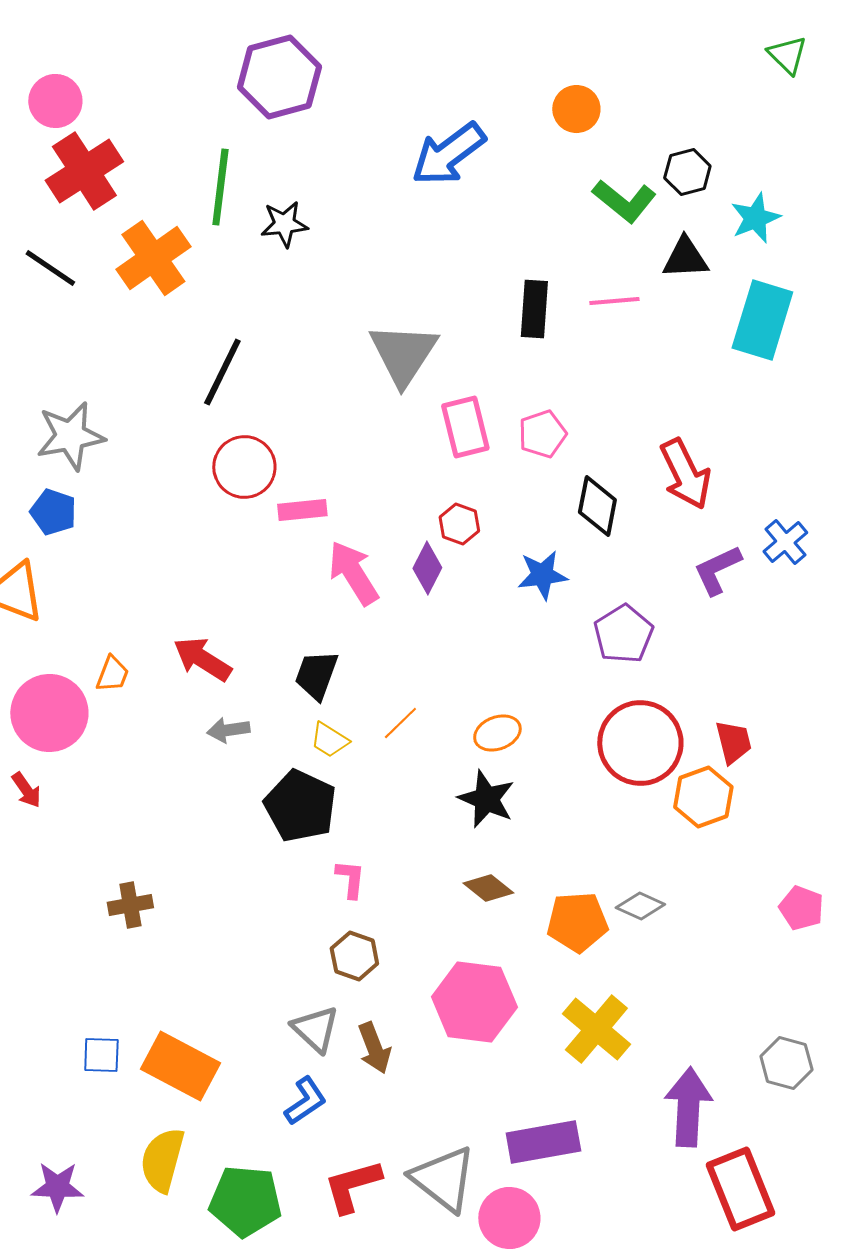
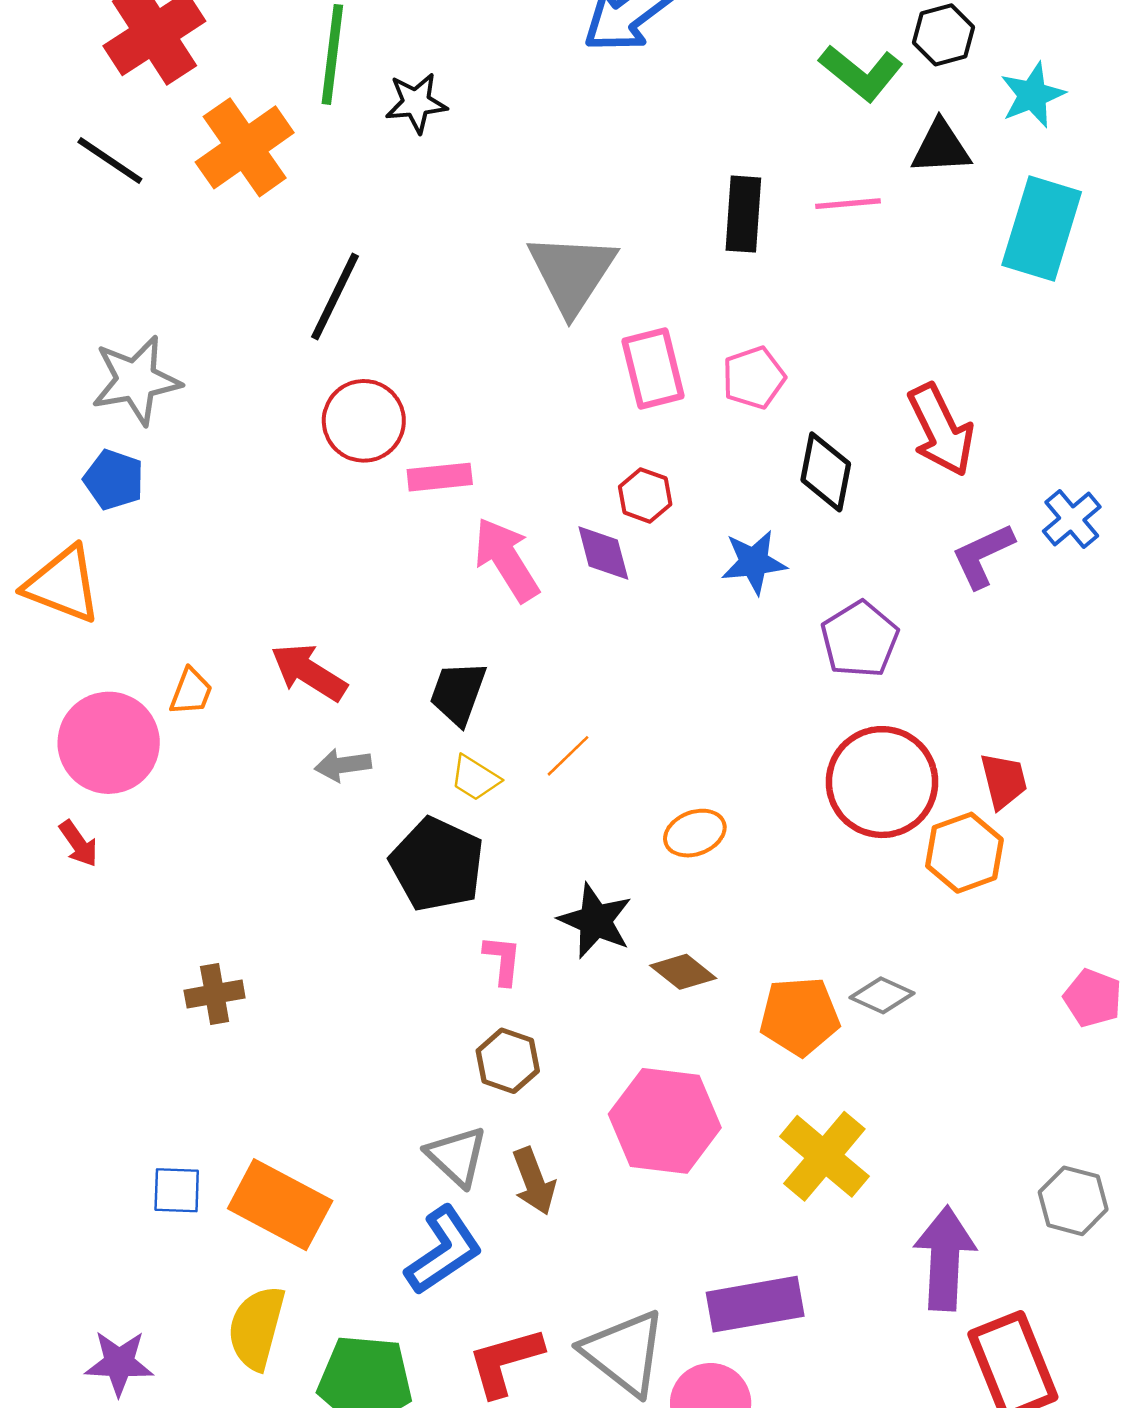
purple diamond: (427, 568) -> (603, 553), turned -42
orange ellipse: (497, 733) -> (695, 833), moved
black star: (486, 799) -> (595, 921), moved
blue L-shape: (305, 1101) -> (444, 1250), size x1.4

